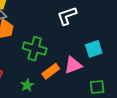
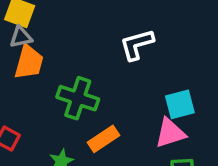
pink triangle: (73, 65) -> (170, 133), moved

